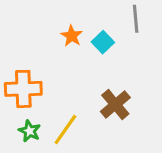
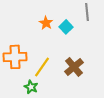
yellow line: (65, 129) -> (42, 67), moved
green star: (30, 131) -> (31, 87), moved

